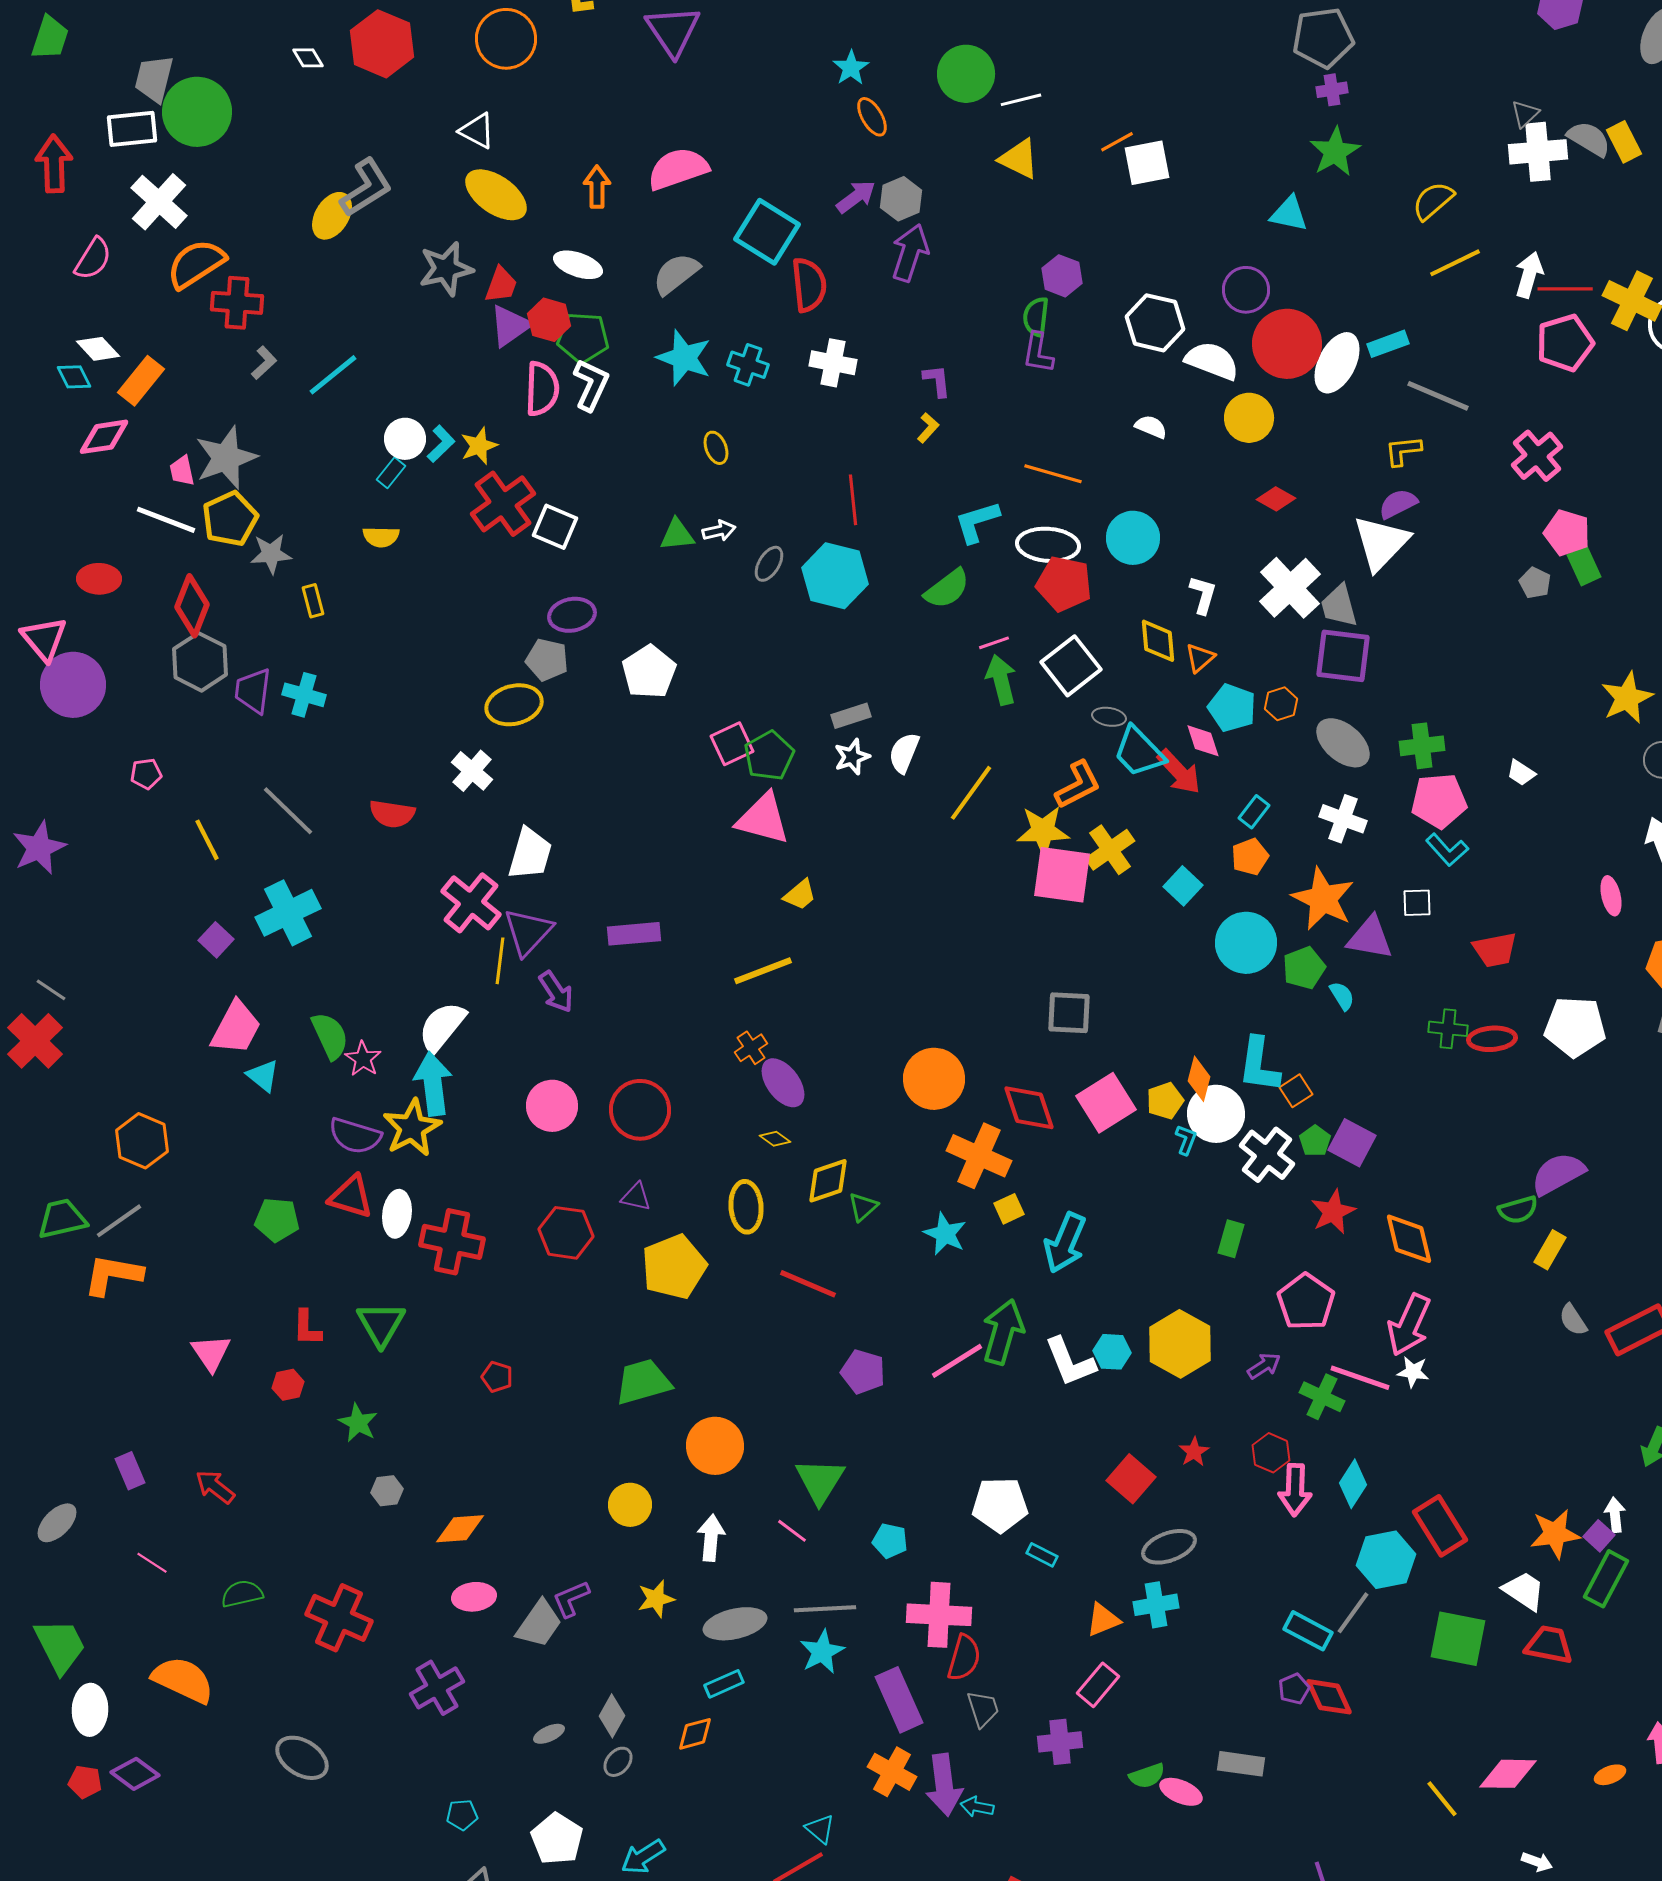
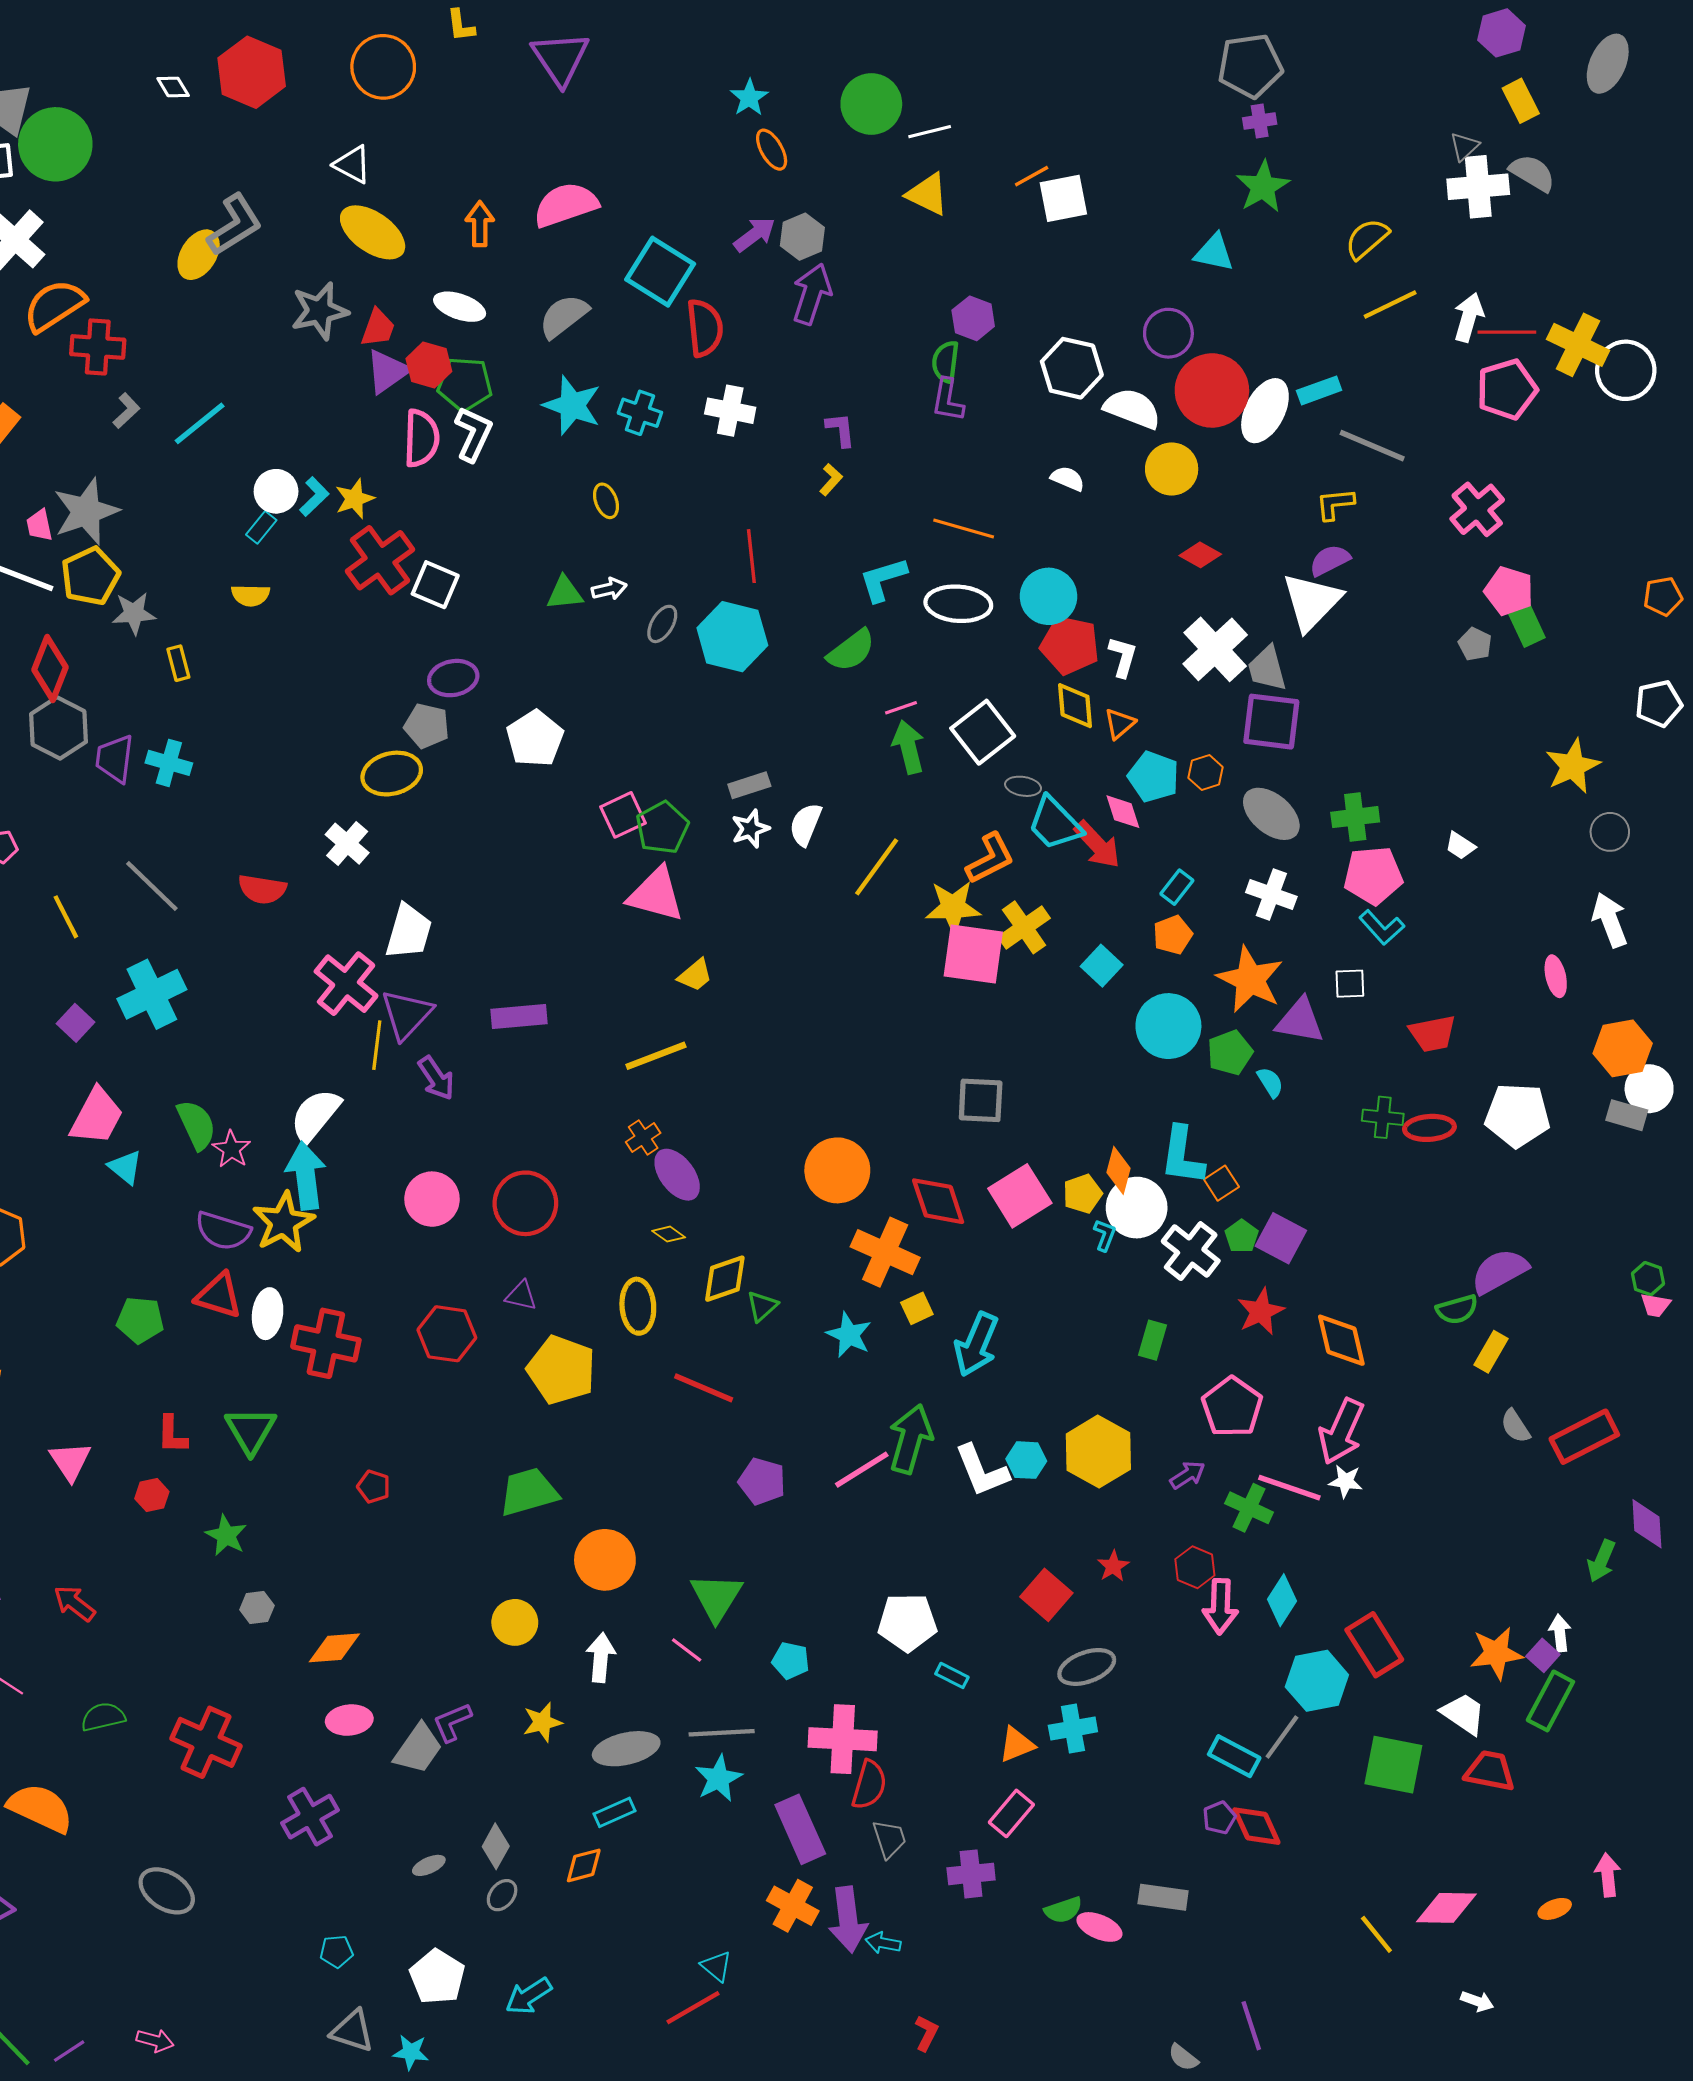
yellow rectangle: (1624, 142) -> (1521, 101), moved
red pentagon: (1064, 584) -> (1070, 645), moved
yellow pentagon: (674, 1267) -> (561, 1370), turned -30

